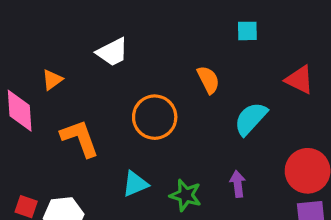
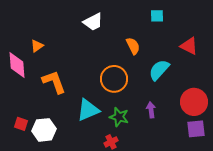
white trapezoid: (112, 52) -> (93, 22), moved
orange circle: (155, 117) -> (114, 79), moved
cyan triangle: (135, 184) -> (88, 110), size x1.4

